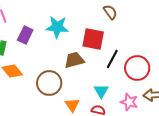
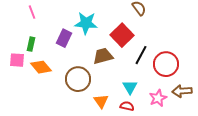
purple rectangle: (25, 35) -> (64, 38), moved
red square: (93, 39) -> (122, 35), turned 35
pink star: (129, 102) -> (158, 98), turned 30

